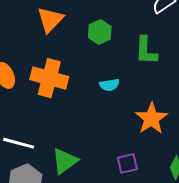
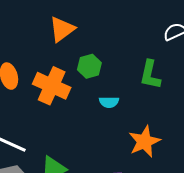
green hexagon: (100, 32) -> (89, 66), moved

